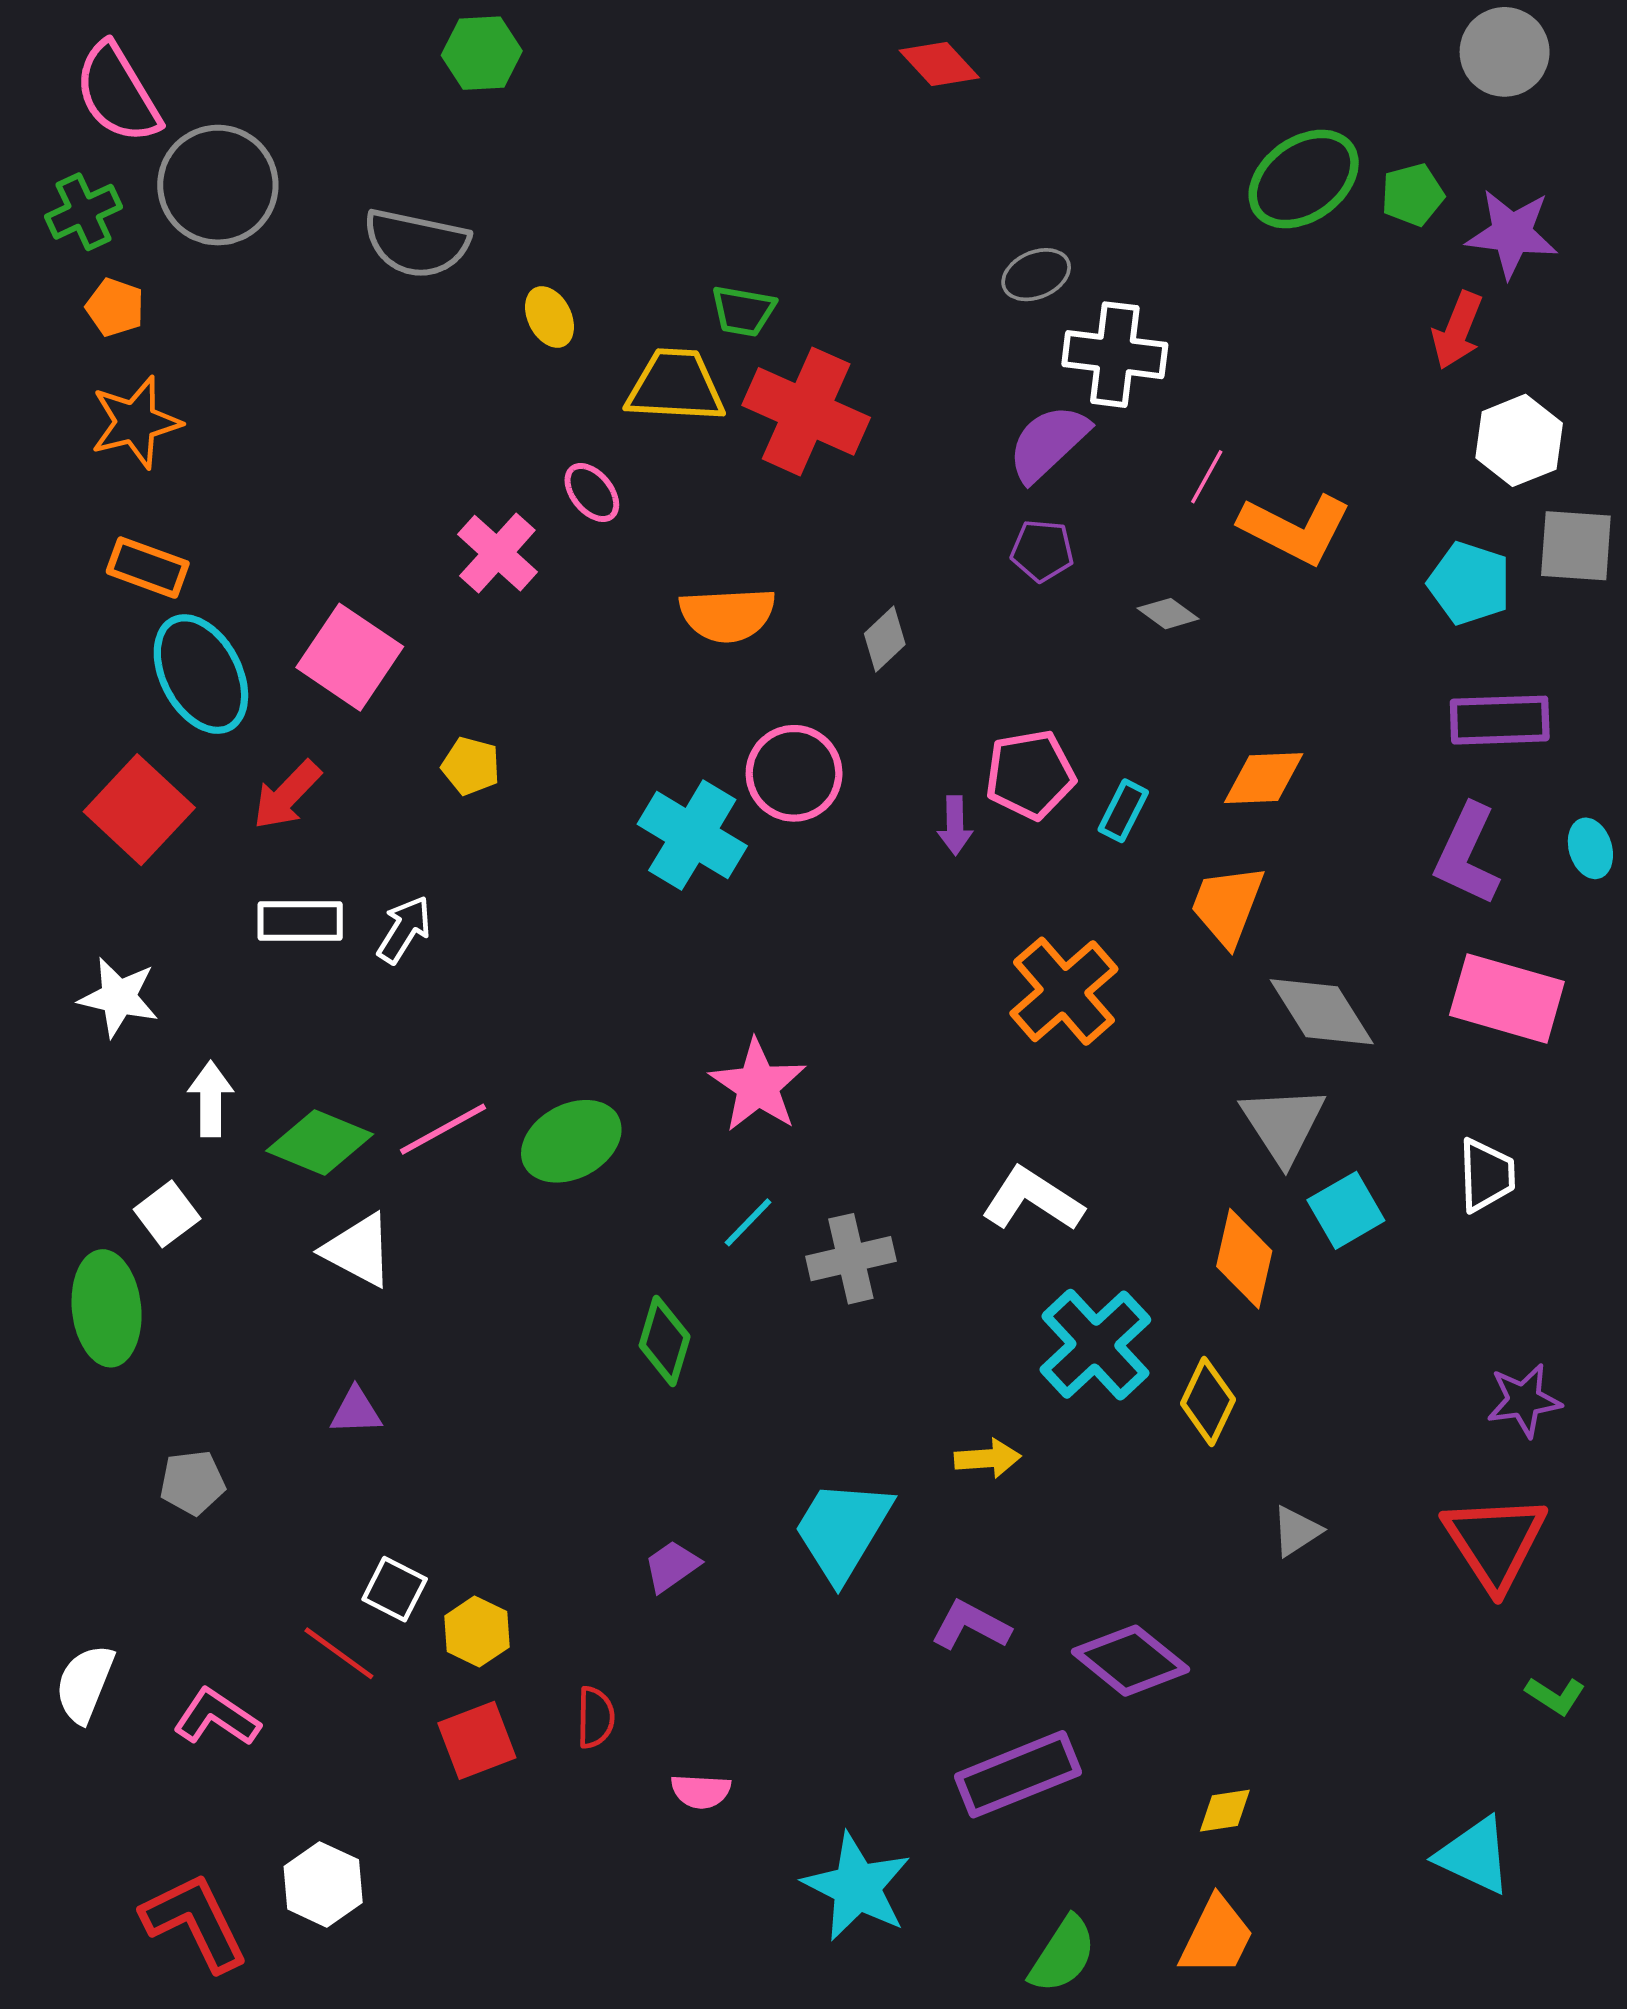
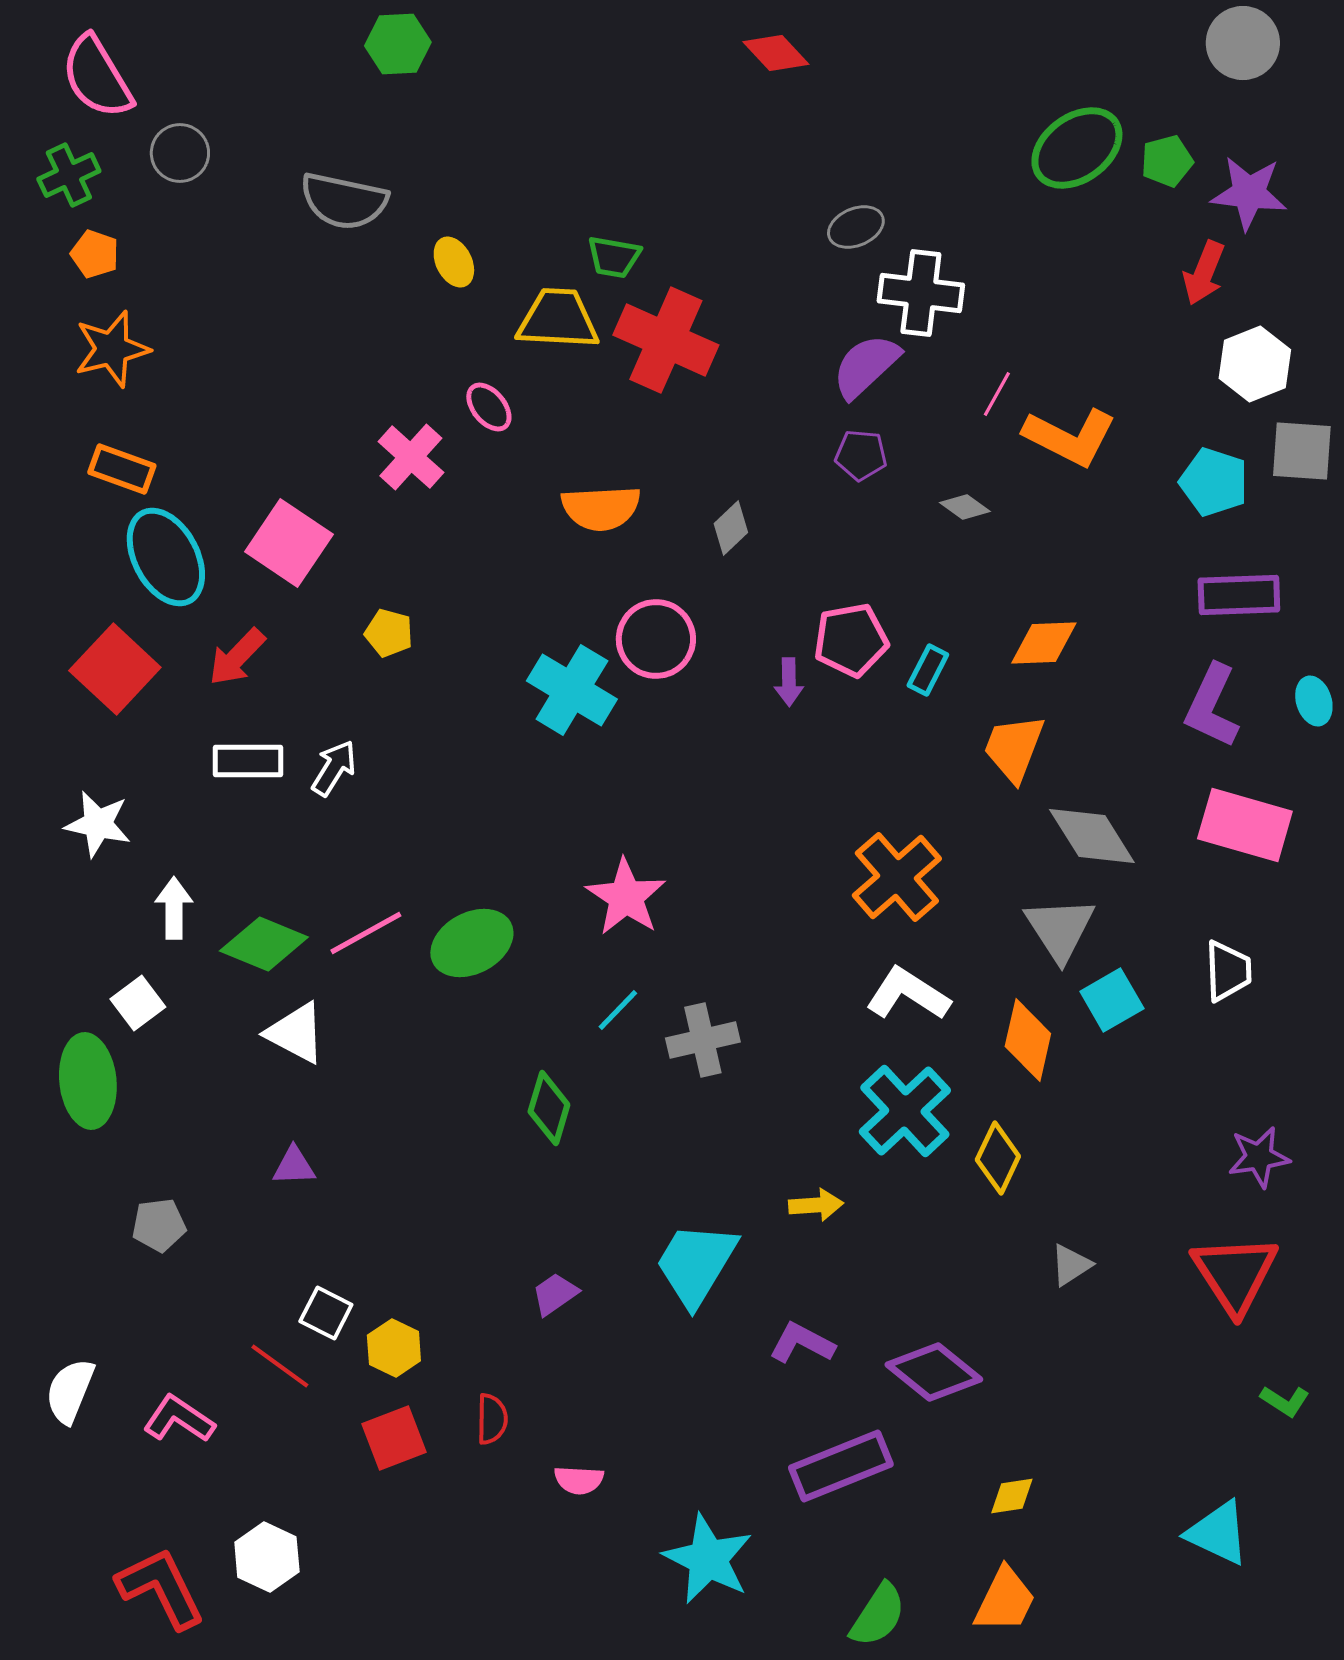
gray circle: (218, 185) -> (180, 153), size x0.6
orange cross: (1064, 991) -> (897, 877), moved
white L-shape: (1032, 1199) -> (908, 994), moved

